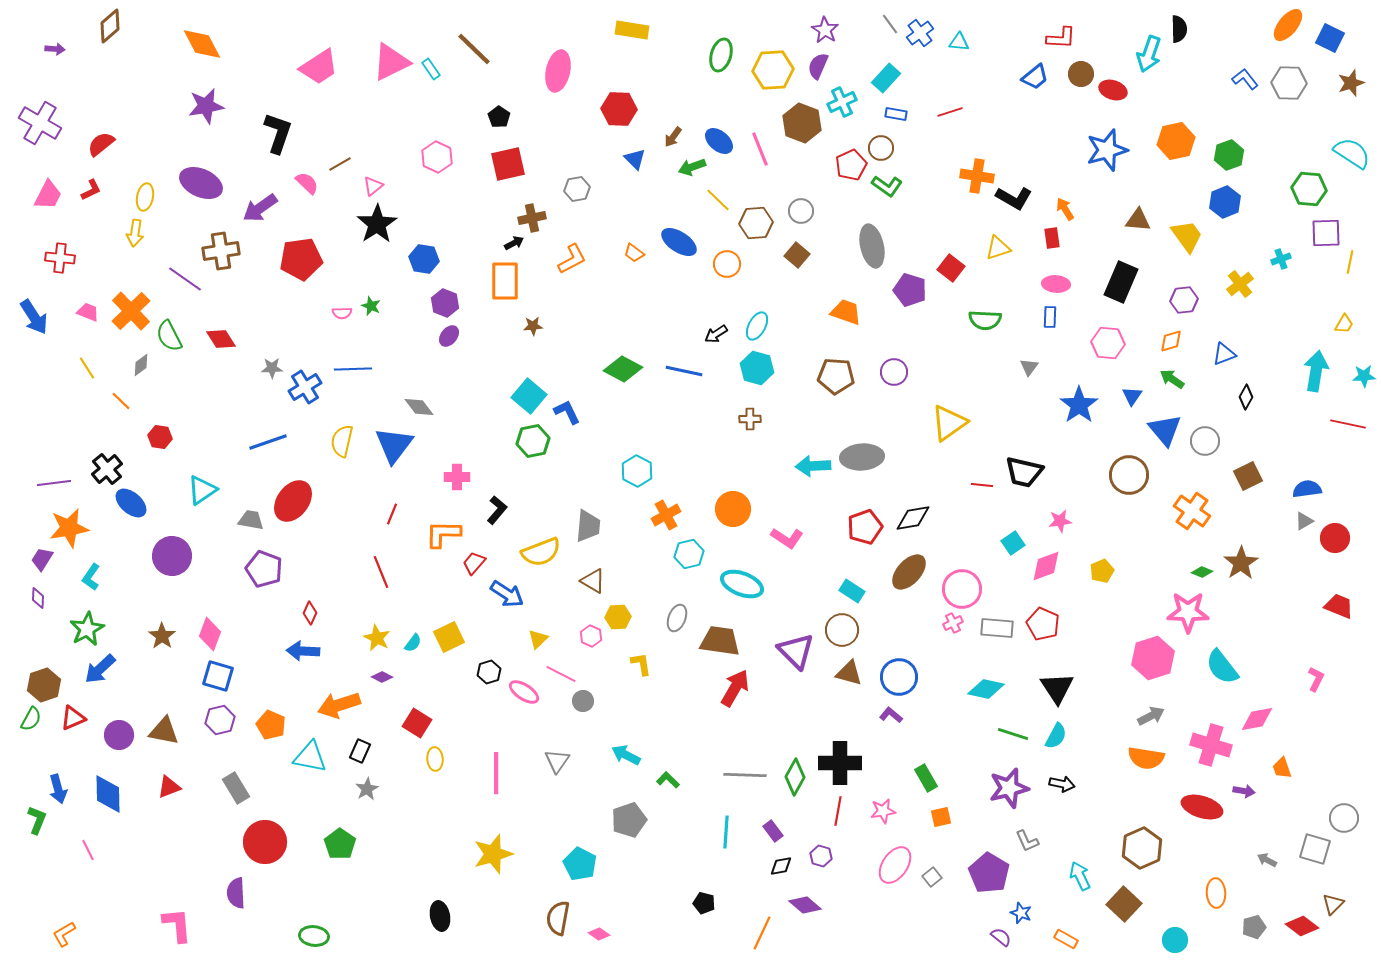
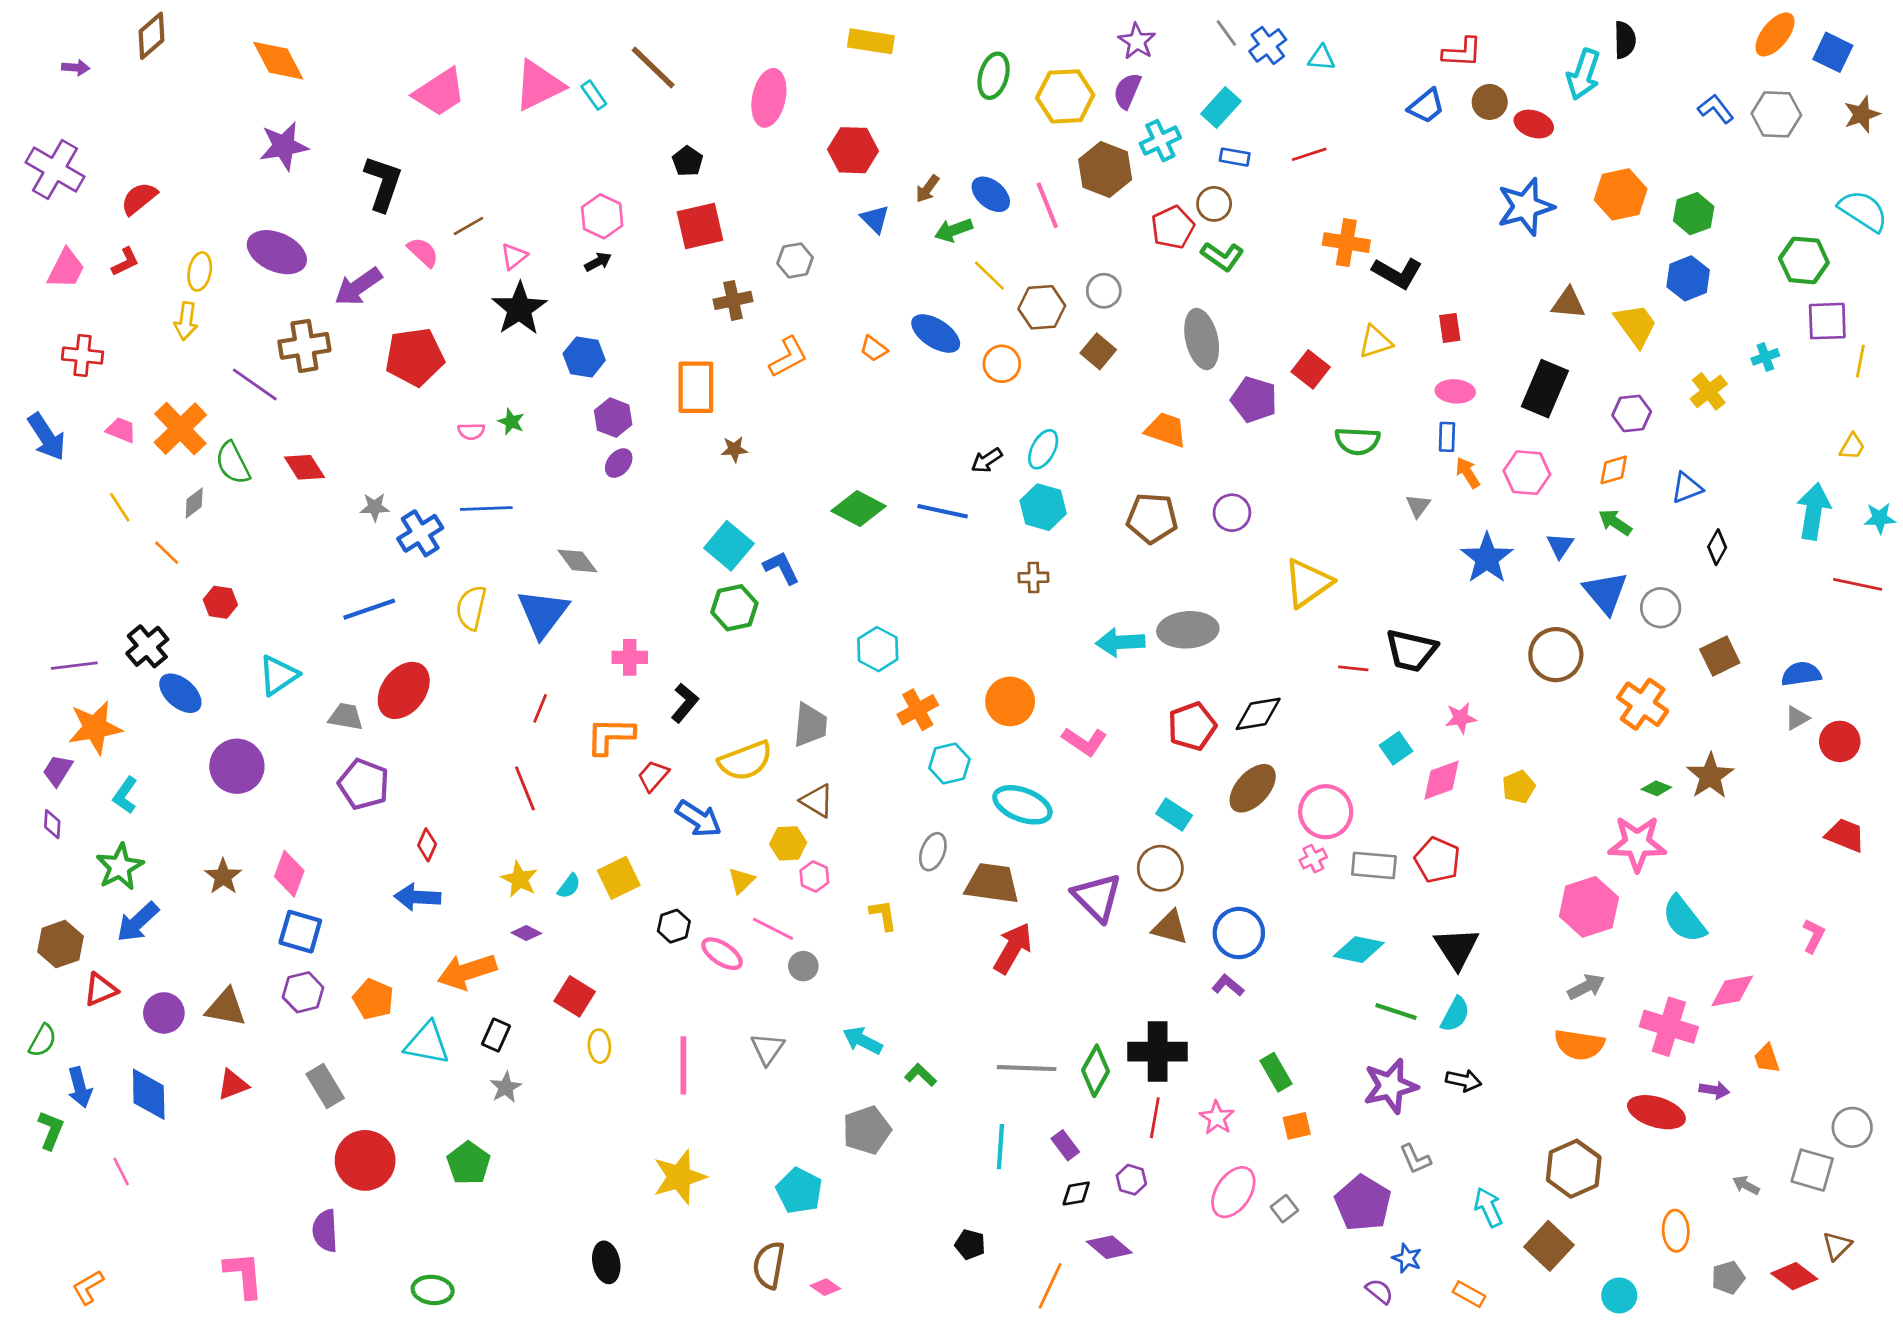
orange arrow: (1065, 209) -> (1468, 473), moved
black arrow: (514, 243) -> (598, 262), moved
yellow hexagon: (618, 617) -> (788, 843), moved
green semicircle: (31, 719) -> (43, 1041), moved
pink star: (883, 811) -> (1217, 1118), turned -30

